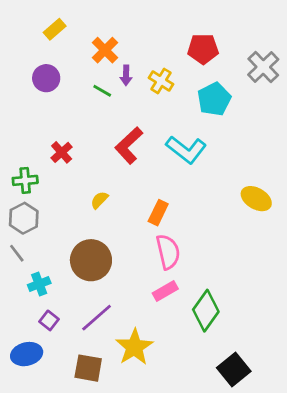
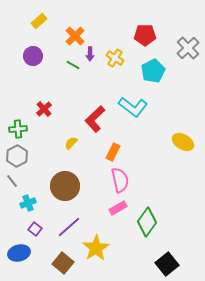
red L-shape: (129, 145) -> (95, 119), moved
brown square: (88, 368) -> (63, 263), turned 30

